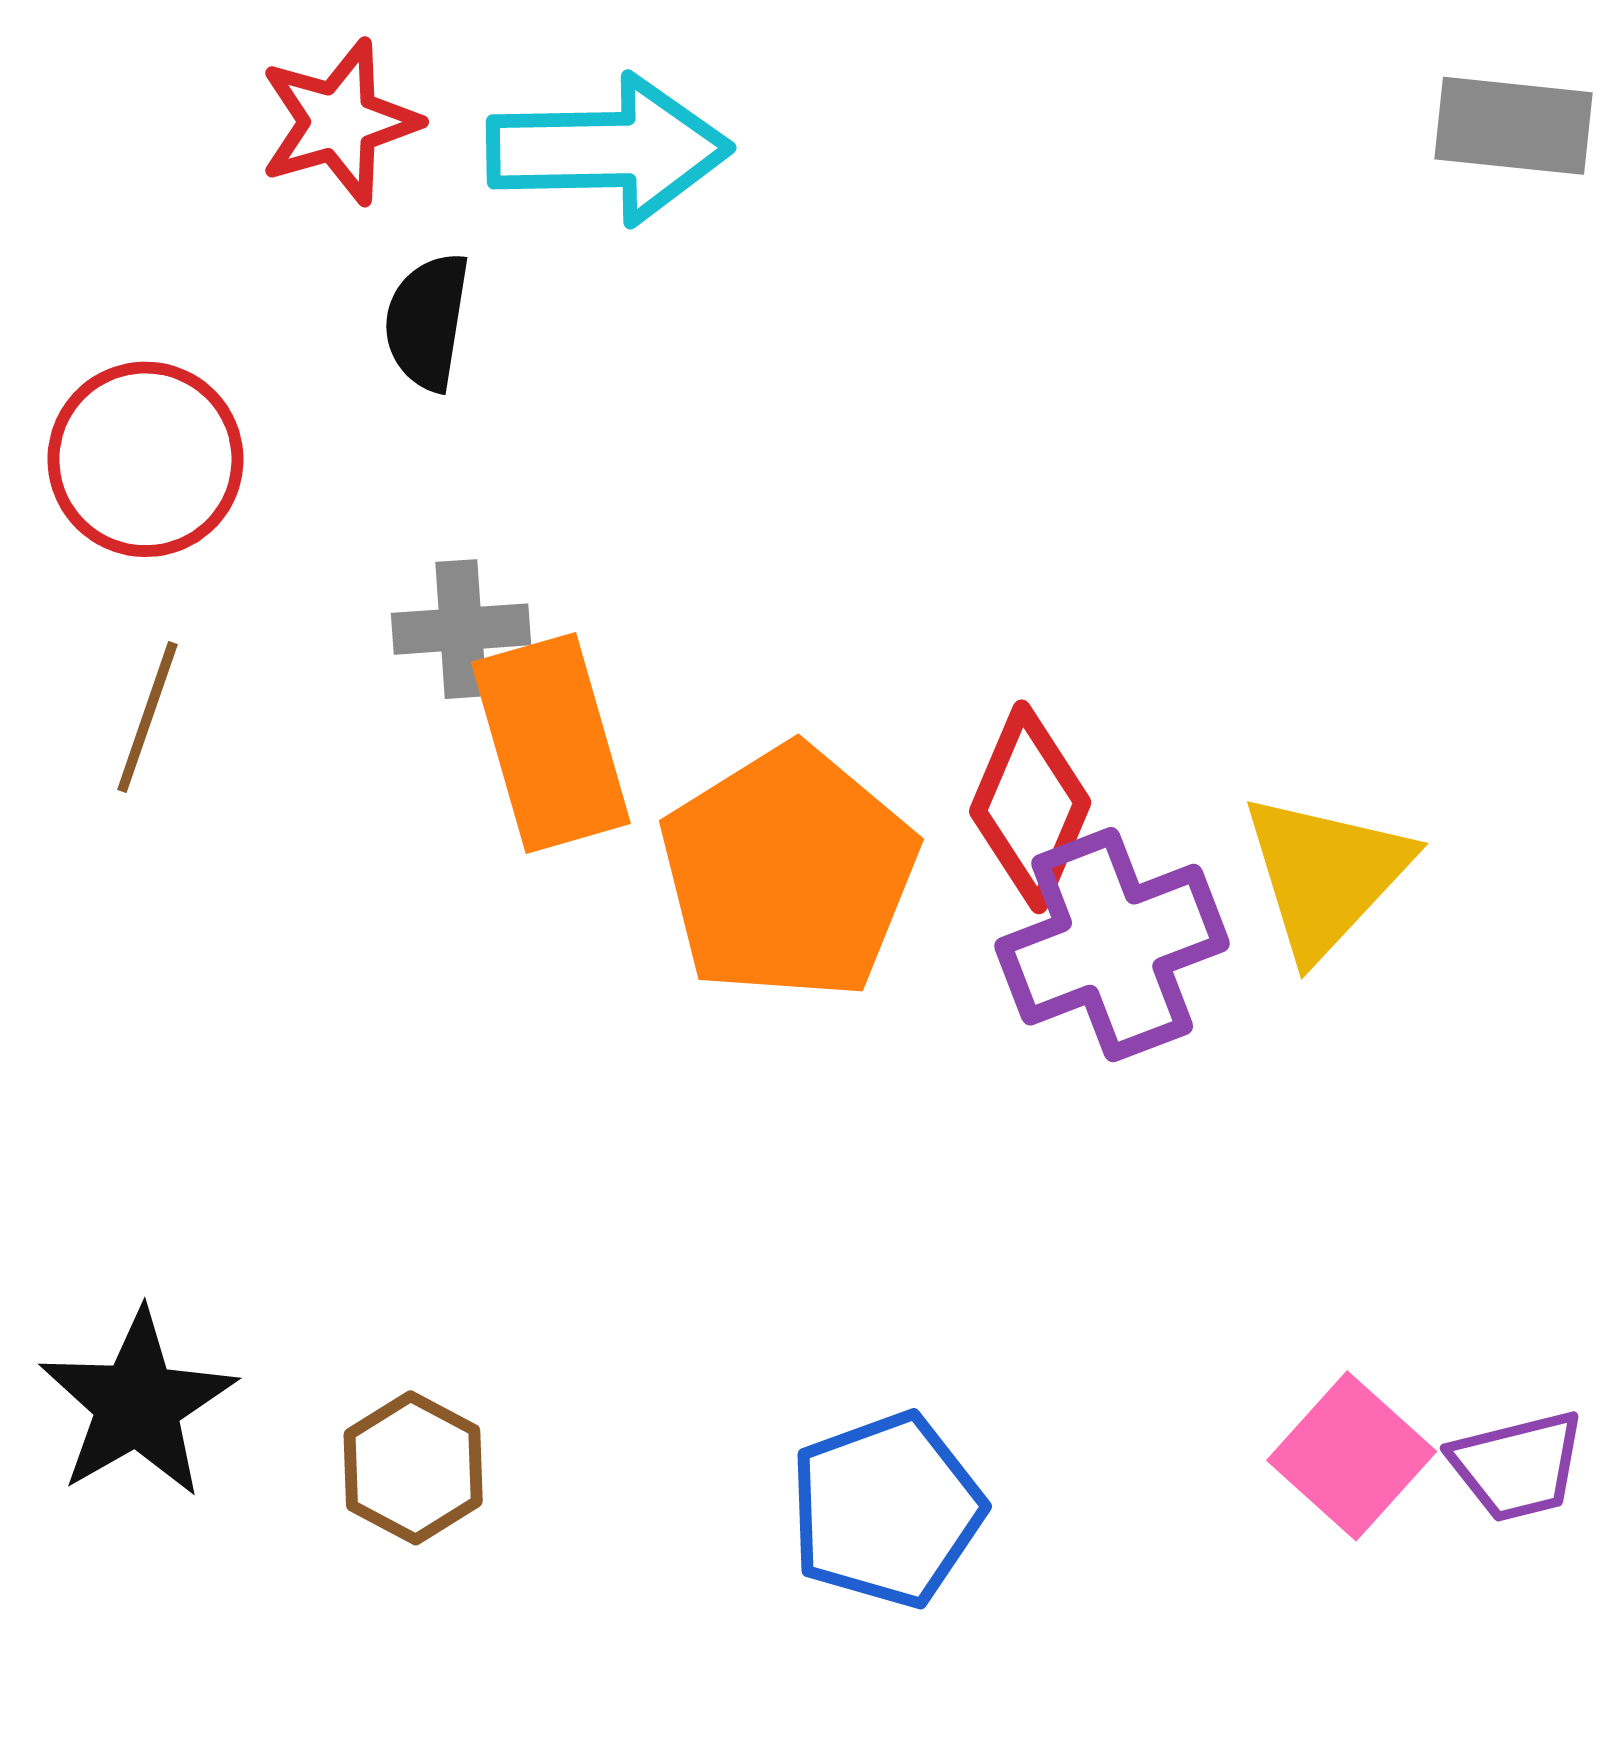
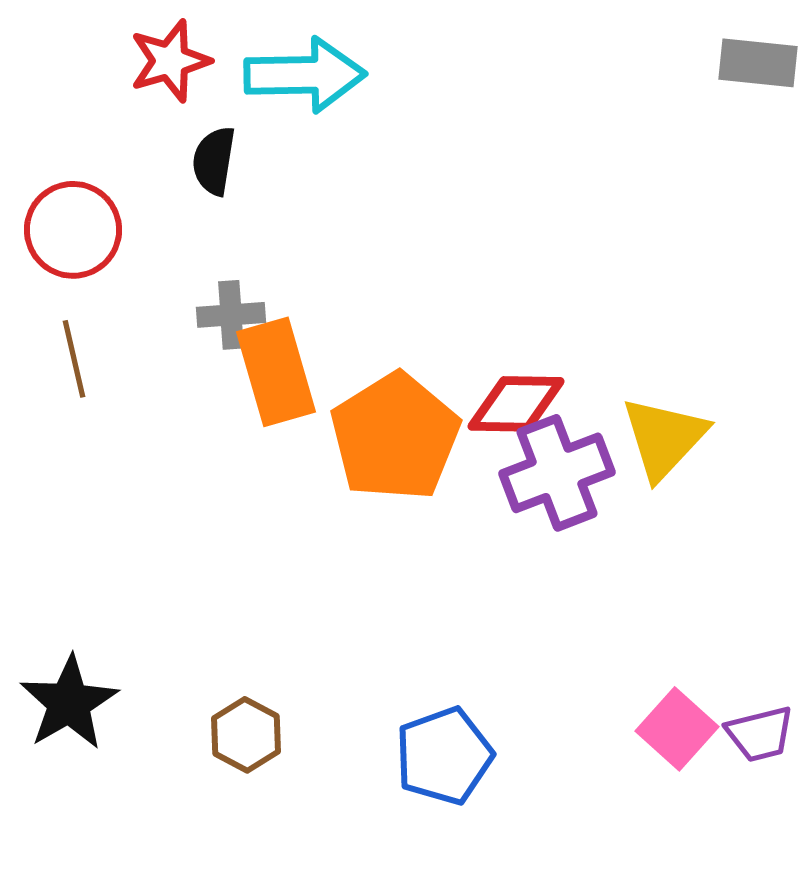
brown line: (147, 717) -> (74, 359), turned -32
red diamond: (1030, 807) -> (516, 404), turned 68
brown hexagon: (413, 1468) -> (246, 735), moved

